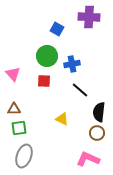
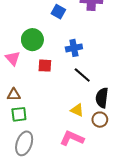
green circle: (47, 56) -> (32, 40), moved
yellow triangle: (62, 119) -> (77, 110), moved
pink L-shape: (88, 159) -> (72, 138), moved

